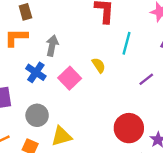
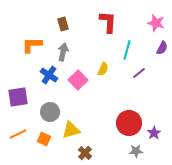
brown rectangle: (25, 12) -> (63, 24), moved
yellow semicircle: (99, 65) -> (103, 69), turned 56
purple line: (146, 79) -> (139, 73), moved

